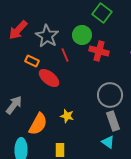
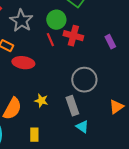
red line: (65, 55) -> (50, 40), moved
red ellipse: (49, 78) -> (23, 63), turned -30
gray rectangle: (113, 121) -> (72, 106), moved

